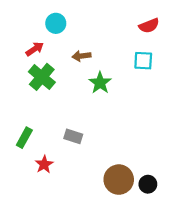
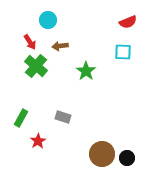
red arrow: (35, 49) -> (30, 42), turned 91
brown arrow: (81, 56) -> (60, 46), moved

